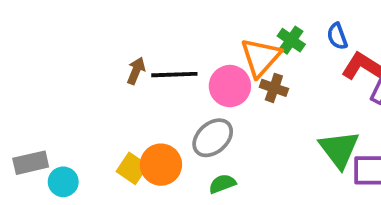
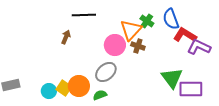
blue semicircle: (337, 36) -> (171, 19), size x1.5
black line: (174, 75) -> (84, 15), moved
cyan circle: (63, 182) -> (49, 91), moved
green semicircle: (222, 184) -> (100, 95), moved

